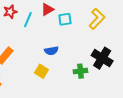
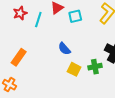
blue semicircle: (51, 51) -> (64, 49), turned 64
yellow square: (41, 71) -> (74, 69), moved

